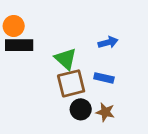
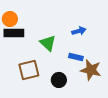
brown square: (71, 83) -> (29, 70), moved
brown star: (105, 112) -> (91, 70), moved, size x1.5

